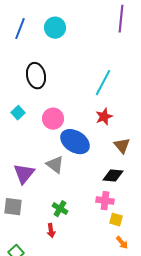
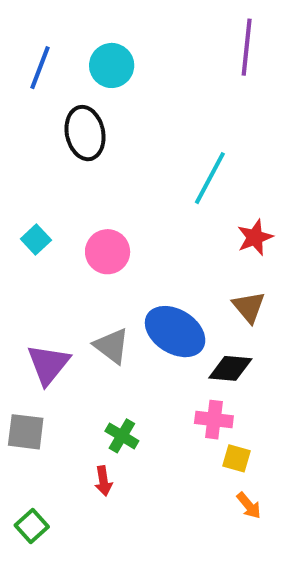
black ellipse: (36, 76) -> (85, 133), moved
red star: (104, 117) -> (255, 237), moved
blue ellipse: (75, 142) -> (175, 332), moved

